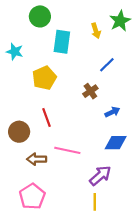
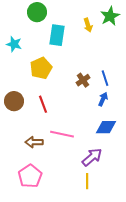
blue line: (107, 65) -> (105, 78), moved, turned -63
blue arrow: (112, 112) -> (103, 99), turned -40
brown circle: (19, 132) -> (14, 101), moved

